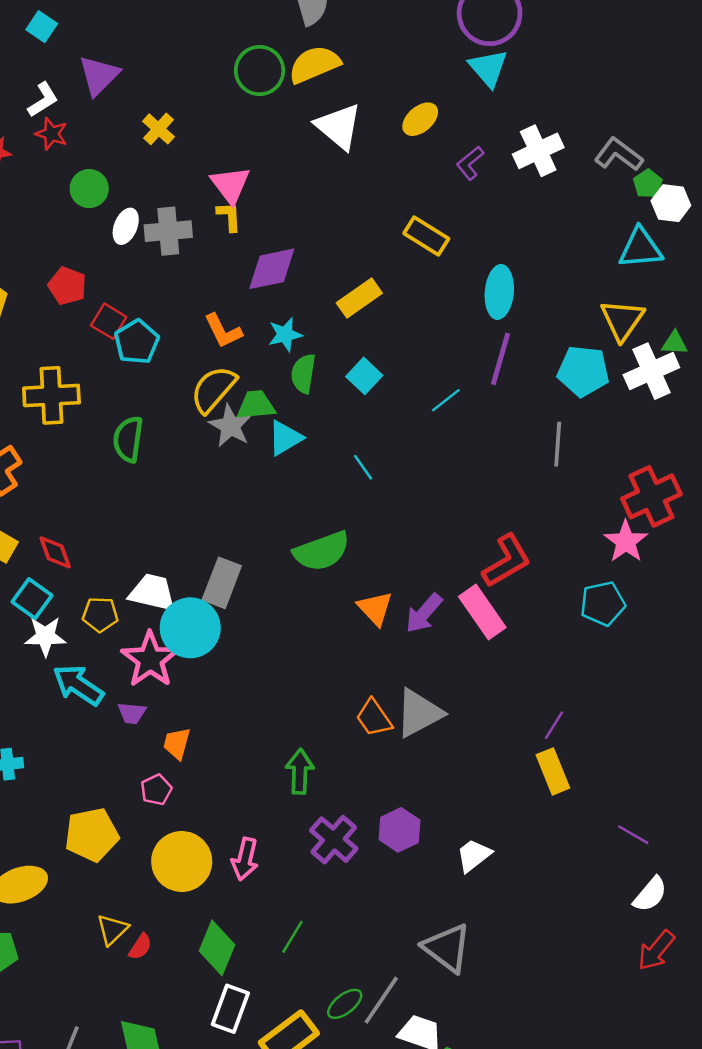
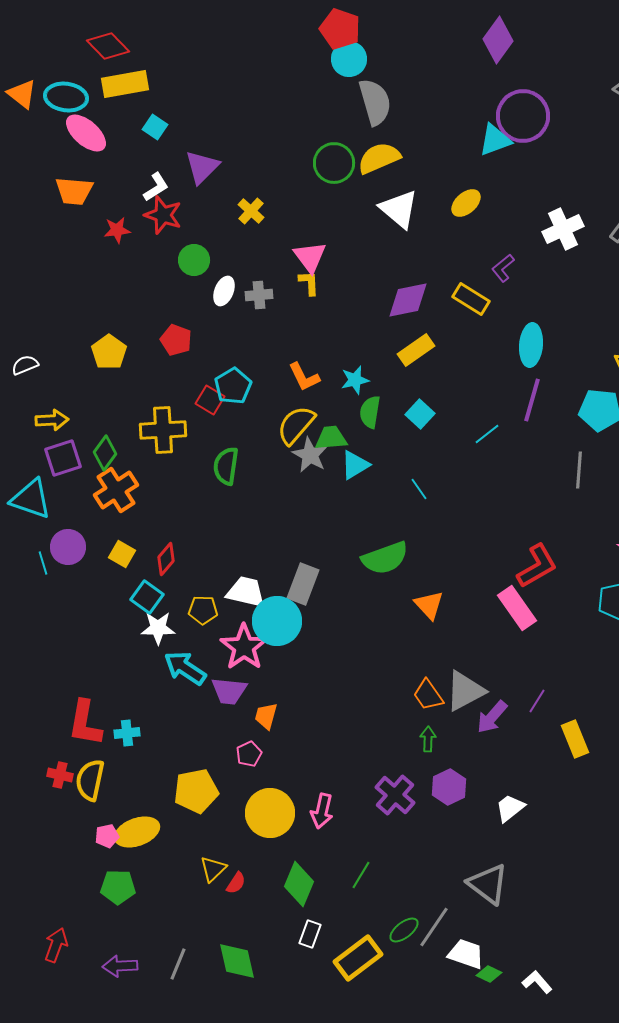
cyan triangle: (488, 68) -> (495, 140), moved, turned 51
red star: (51, 134) -> (163, 215), size x1.4
purple L-shape: (470, 163) -> (503, 268), moved
gray cross: (168, 231) -> (259, 295), size x0.7
purple diamond: (272, 269) -> (408, 300), moved
red square: (109, 321) -> (210, 400), moved
red diamond: (55, 552) -> (166, 559), turned 60
purple arrow: (424, 613) -> (492, 717), moved
purple trapezoid: (132, 713) -> (229, 691), size x1.5
purple line: (554, 725) -> (537, 701), moved
green arrow: (300, 771) -> (428, 739), moved, size x0.7
white rectangle: (230, 1009) -> (310, 934), size x0.7

